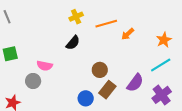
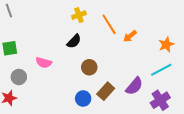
orange line: (106, 24) -> (109, 24), turned 70
brown circle: (100, 70) -> (89, 67), moved
gray circle: (33, 81) -> (19, 77), moved

